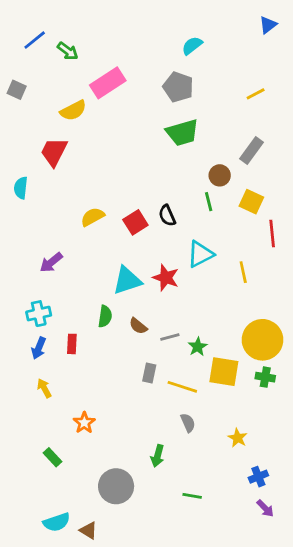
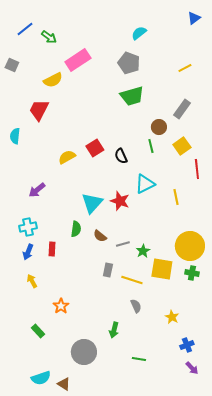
yellow square: (251, 202) -> (182, 146), turned 30
red square: (135, 222) -> (95, 148), moved
cyan triangle: (127, 280) -> (92, 203), turned -30

